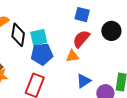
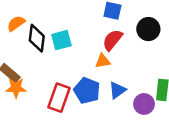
blue pentagon: (42, 54) -> (87, 91), moved, turned 30

